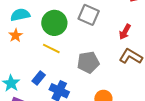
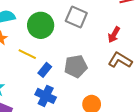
yellow line: (51, 48) -> (27, 54), moved
blue rectangle: (39, 78) -> (45, 70), moved

